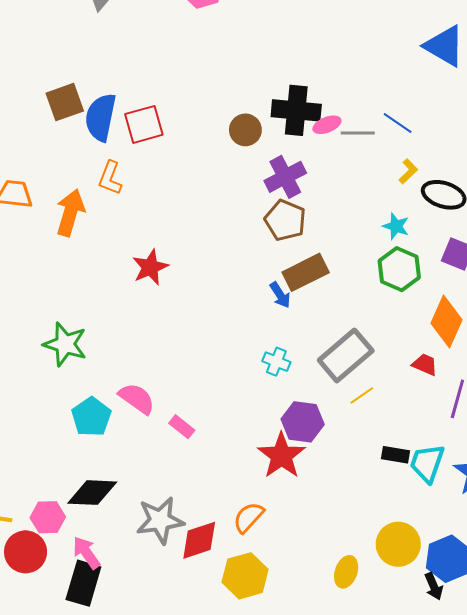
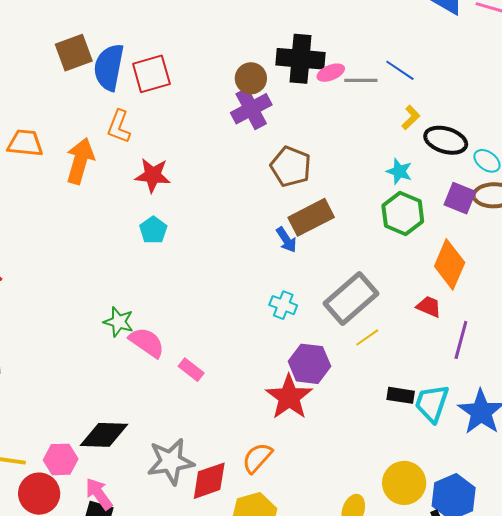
purple cross: (285, 177) -> (251, 109), moved
red star: (150, 267) -> (153, 175), moved, turned 30
green star: (65, 344) -> (119, 322), moved, size x0.7
cyan pentagon: (91, 417) -> (153, 230), moved, size x0.7

